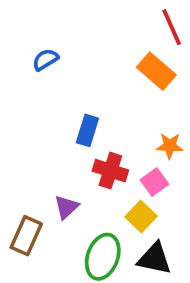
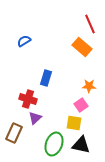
red cross: (110, 171) -> (28, 99), moved
yellow square: (141, 217) -> (74, 123), turned -35

